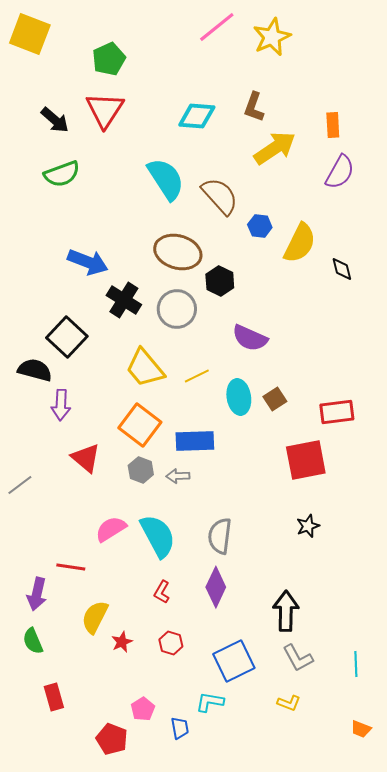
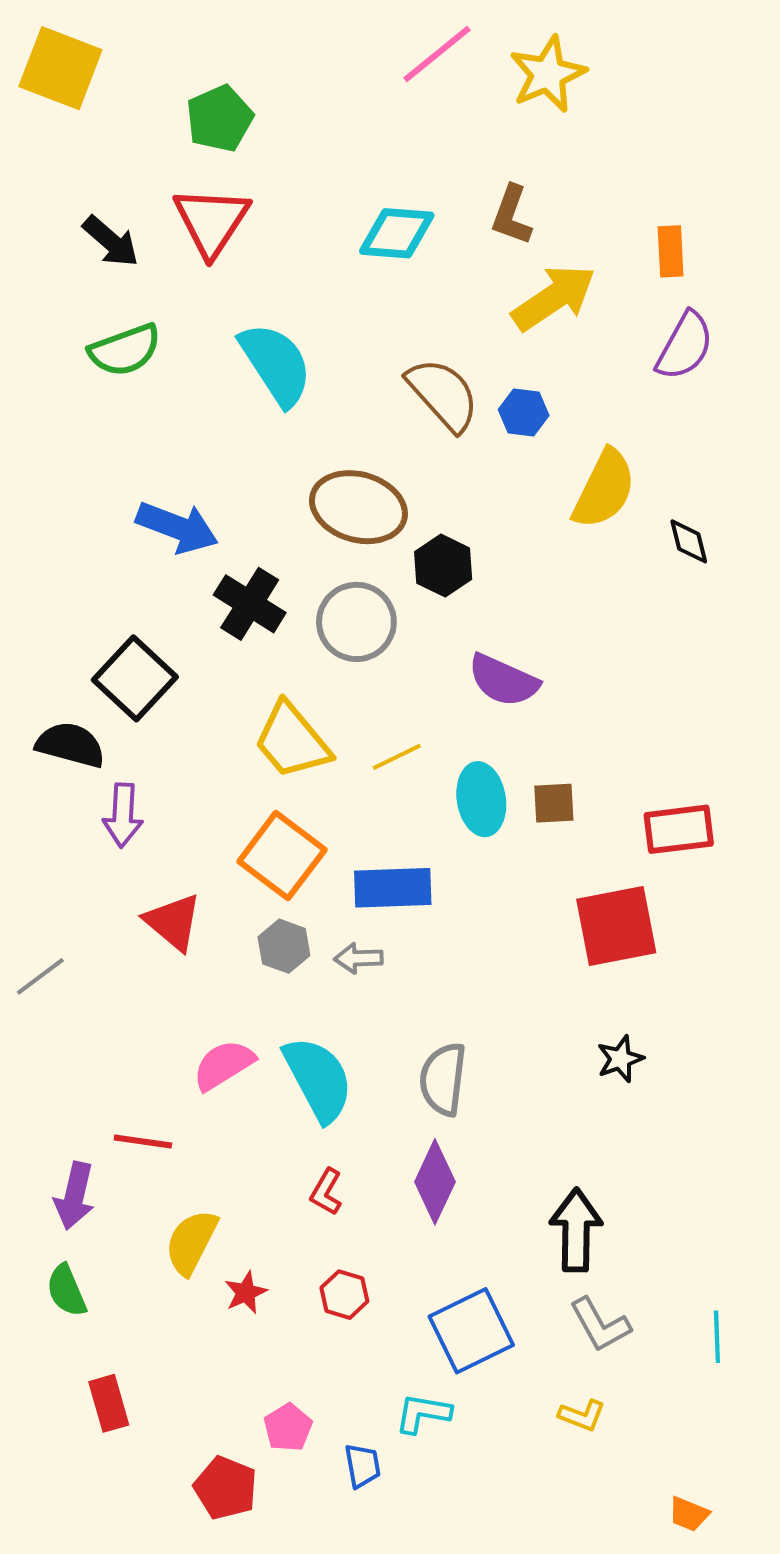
cyan semicircle: (166, 179) -> (276, 364), moved
blue hexagon: (260, 226) -> (524, 413), moved
brown square: (275, 399) -> (554, 803), turned 30
orange trapezoid: (361, 729) -> (689, 1514), moved

